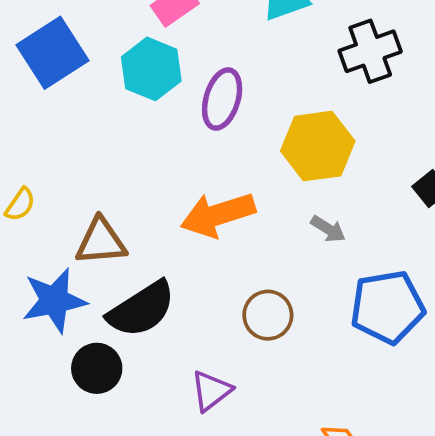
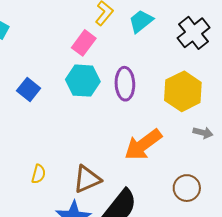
blue square: (52, 53) -> (29, 90), size x0.6

